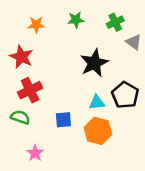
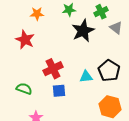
black star: (94, 63) -> (83, 31), moved
red cross: (30, 90) -> (53, 69), moved
orange hexagon: (98, 131) -> (110, 107), moved

